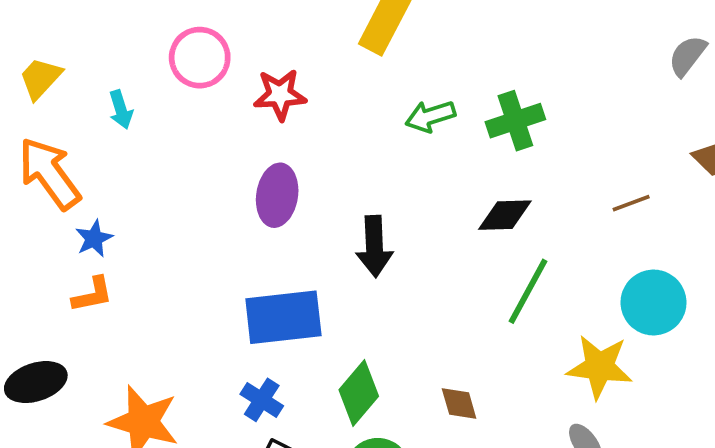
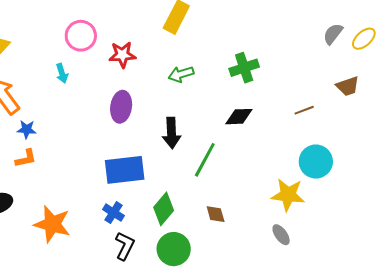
cyan arrow: (121, 110) -> (62, 73), moved
green arrow: (430, 116) -> (181, 74), moved
blue star: (94, 238) -> (27, 129), turned 30
green line: (528, 291) -> (205, 160), moved

